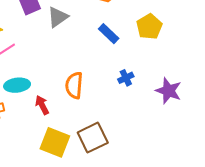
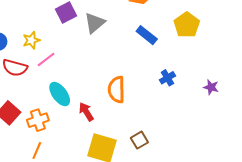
cyan ellipse: (17, 85) -> (60, 94), turned 65
purple star: (169, 91) -> (211, 87), size x0.6
brown square: (93, 138) -> (139, 140), size x0.6

